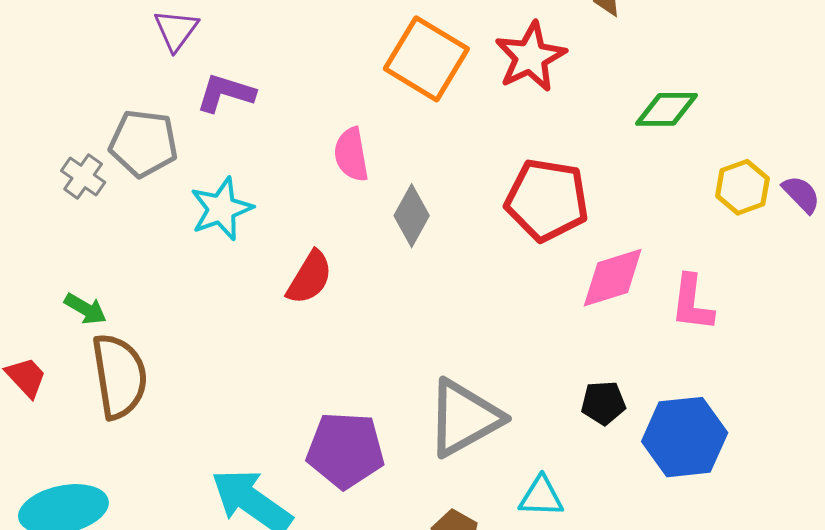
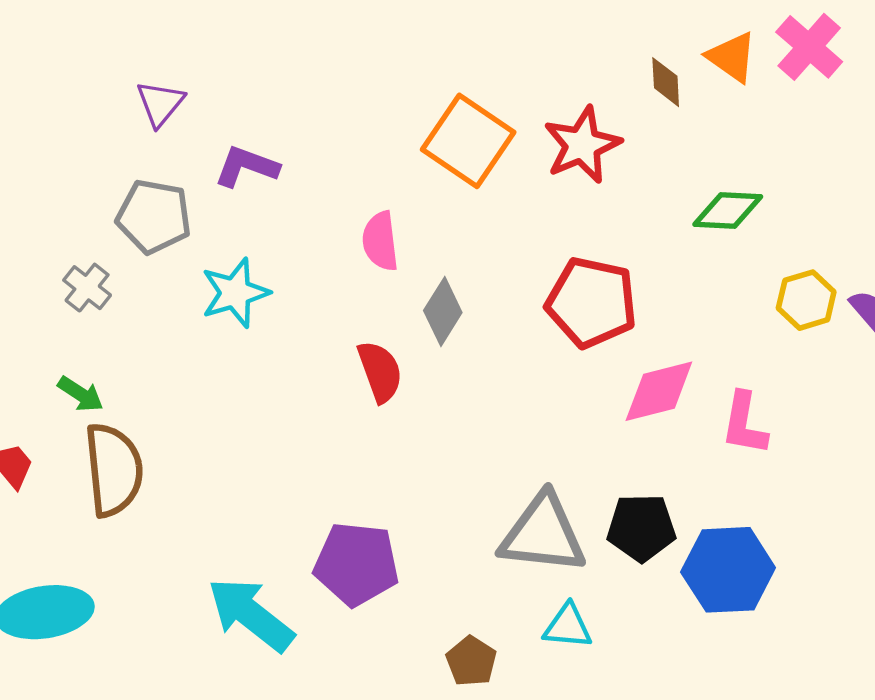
purple triangle: (176, 30) -> (160, 103), moved
gray cross: (83, 177) -> (87, 288), moved
red semicircle: (310, 278) -> (380, 372), moved, turned -54
black pentagon: (603, 403) -> (641, 528), size x1.4
gray triangle: (464, 418) -> (543, 534), moved, turned 32

